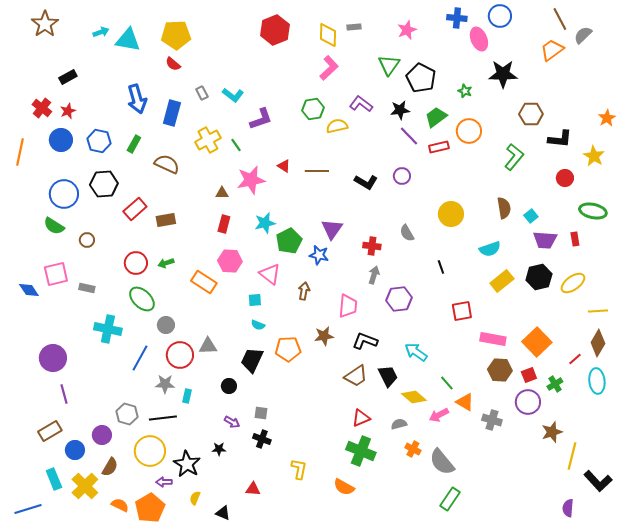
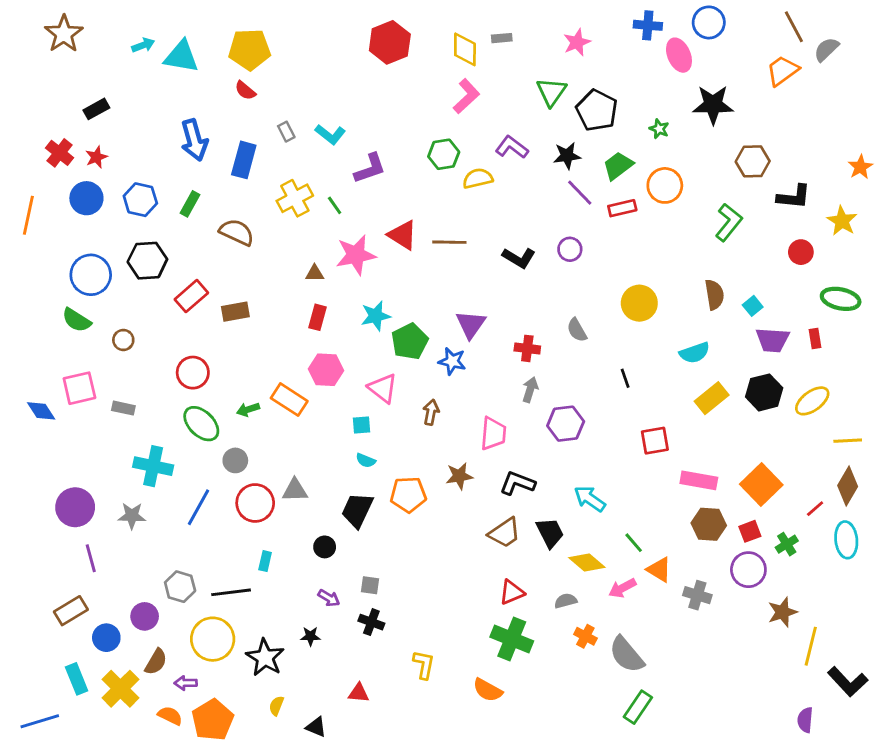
red triangle: (284, 166) -> (403, 235), size x1.6
green arrow: (166, 263) -> (248, 409), moved
gray star: (165, 384) -> (132, 516), moved
purple arrow: (164, 482) -> (186, 683), moved

